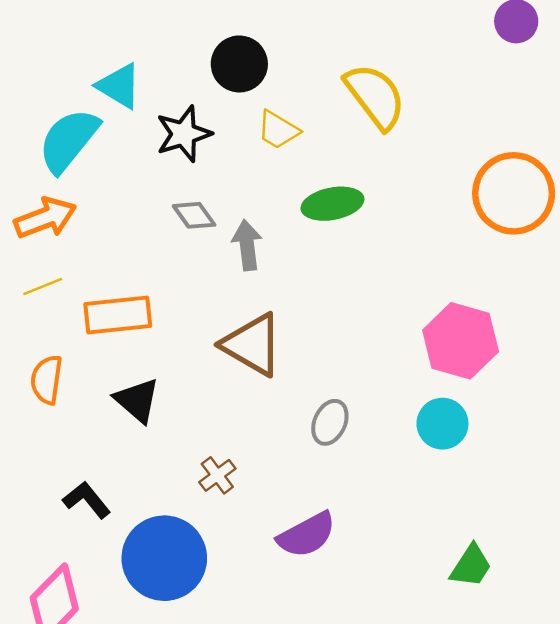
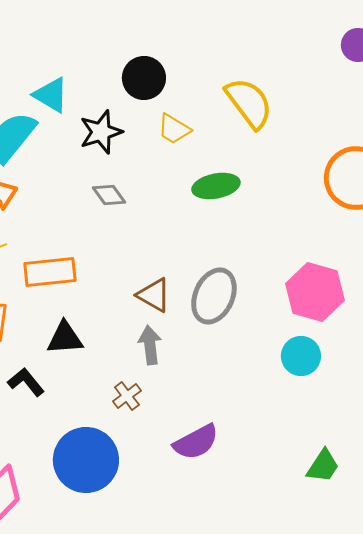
gray arrow: (247, 245) -> (150, 345), moved
brown triangle: (252, 345) -> (154, 295), size x0.7
black triangle: (137, 400) -> (65, 338), turned -45
gray ellipse: (330, 422) -> (214, 296), moved, size x1.6
black L-shape: (87, 500) -> (26, 382), moved

